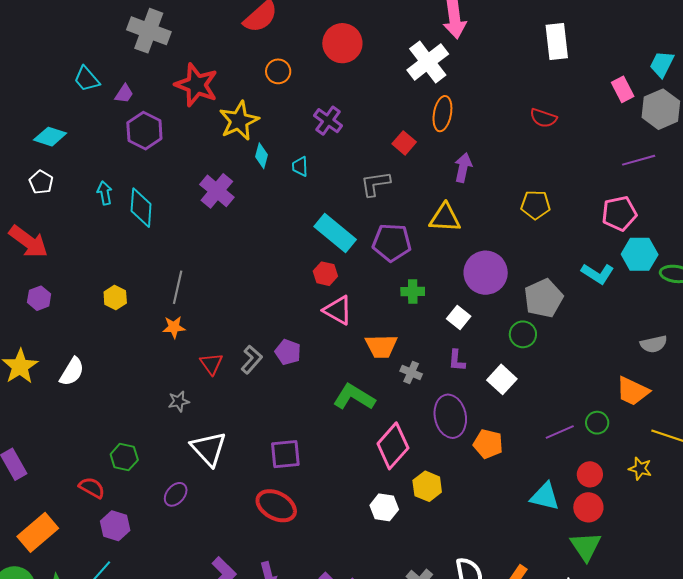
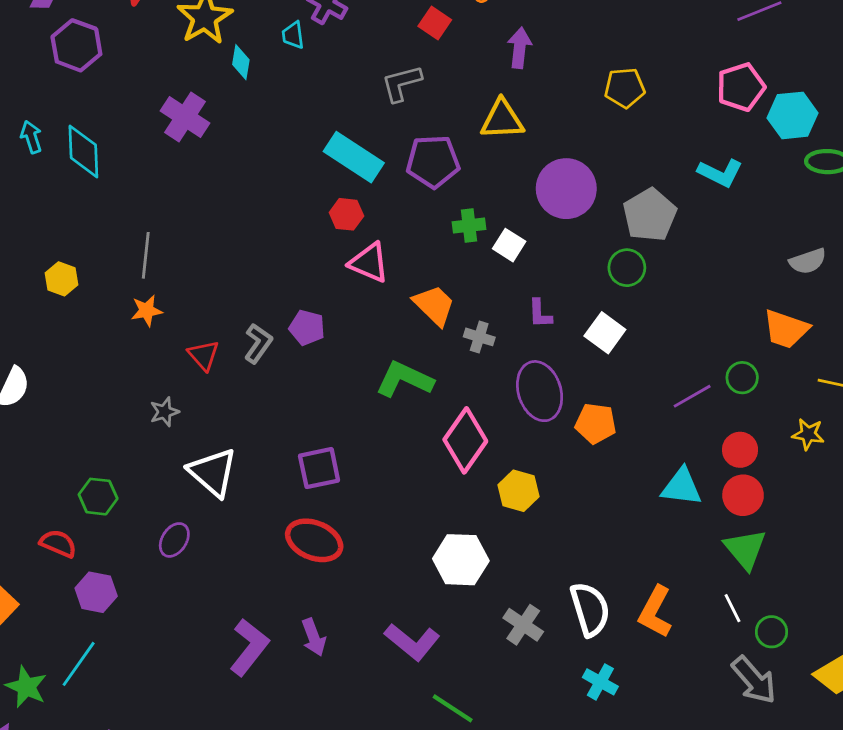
cyan trapezoid: (300, 166) -> (293, 35), moved
cyan hexagon: (640, 254) -> (793, 115), moved
white square: (459, 318) -> (509, 245), moved
orange trapezoid: (381, 346) -> (434, 305), turned -128
white hexagon: (384, 507) -> (461, 560), moved, size x1.4

